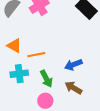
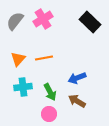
orange triangle: (14, 46) -> (18, 59), turned 42
orange line: (36, 55) -> (44, 58), moved

